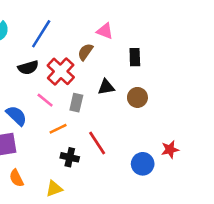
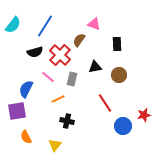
blue semicircle: (16, 116) -> (26, 89), turned -108
red line: (97, 143) -> (105, 103), moved
yellow triangle: (54, 189) -> (55, 145), turned -32

